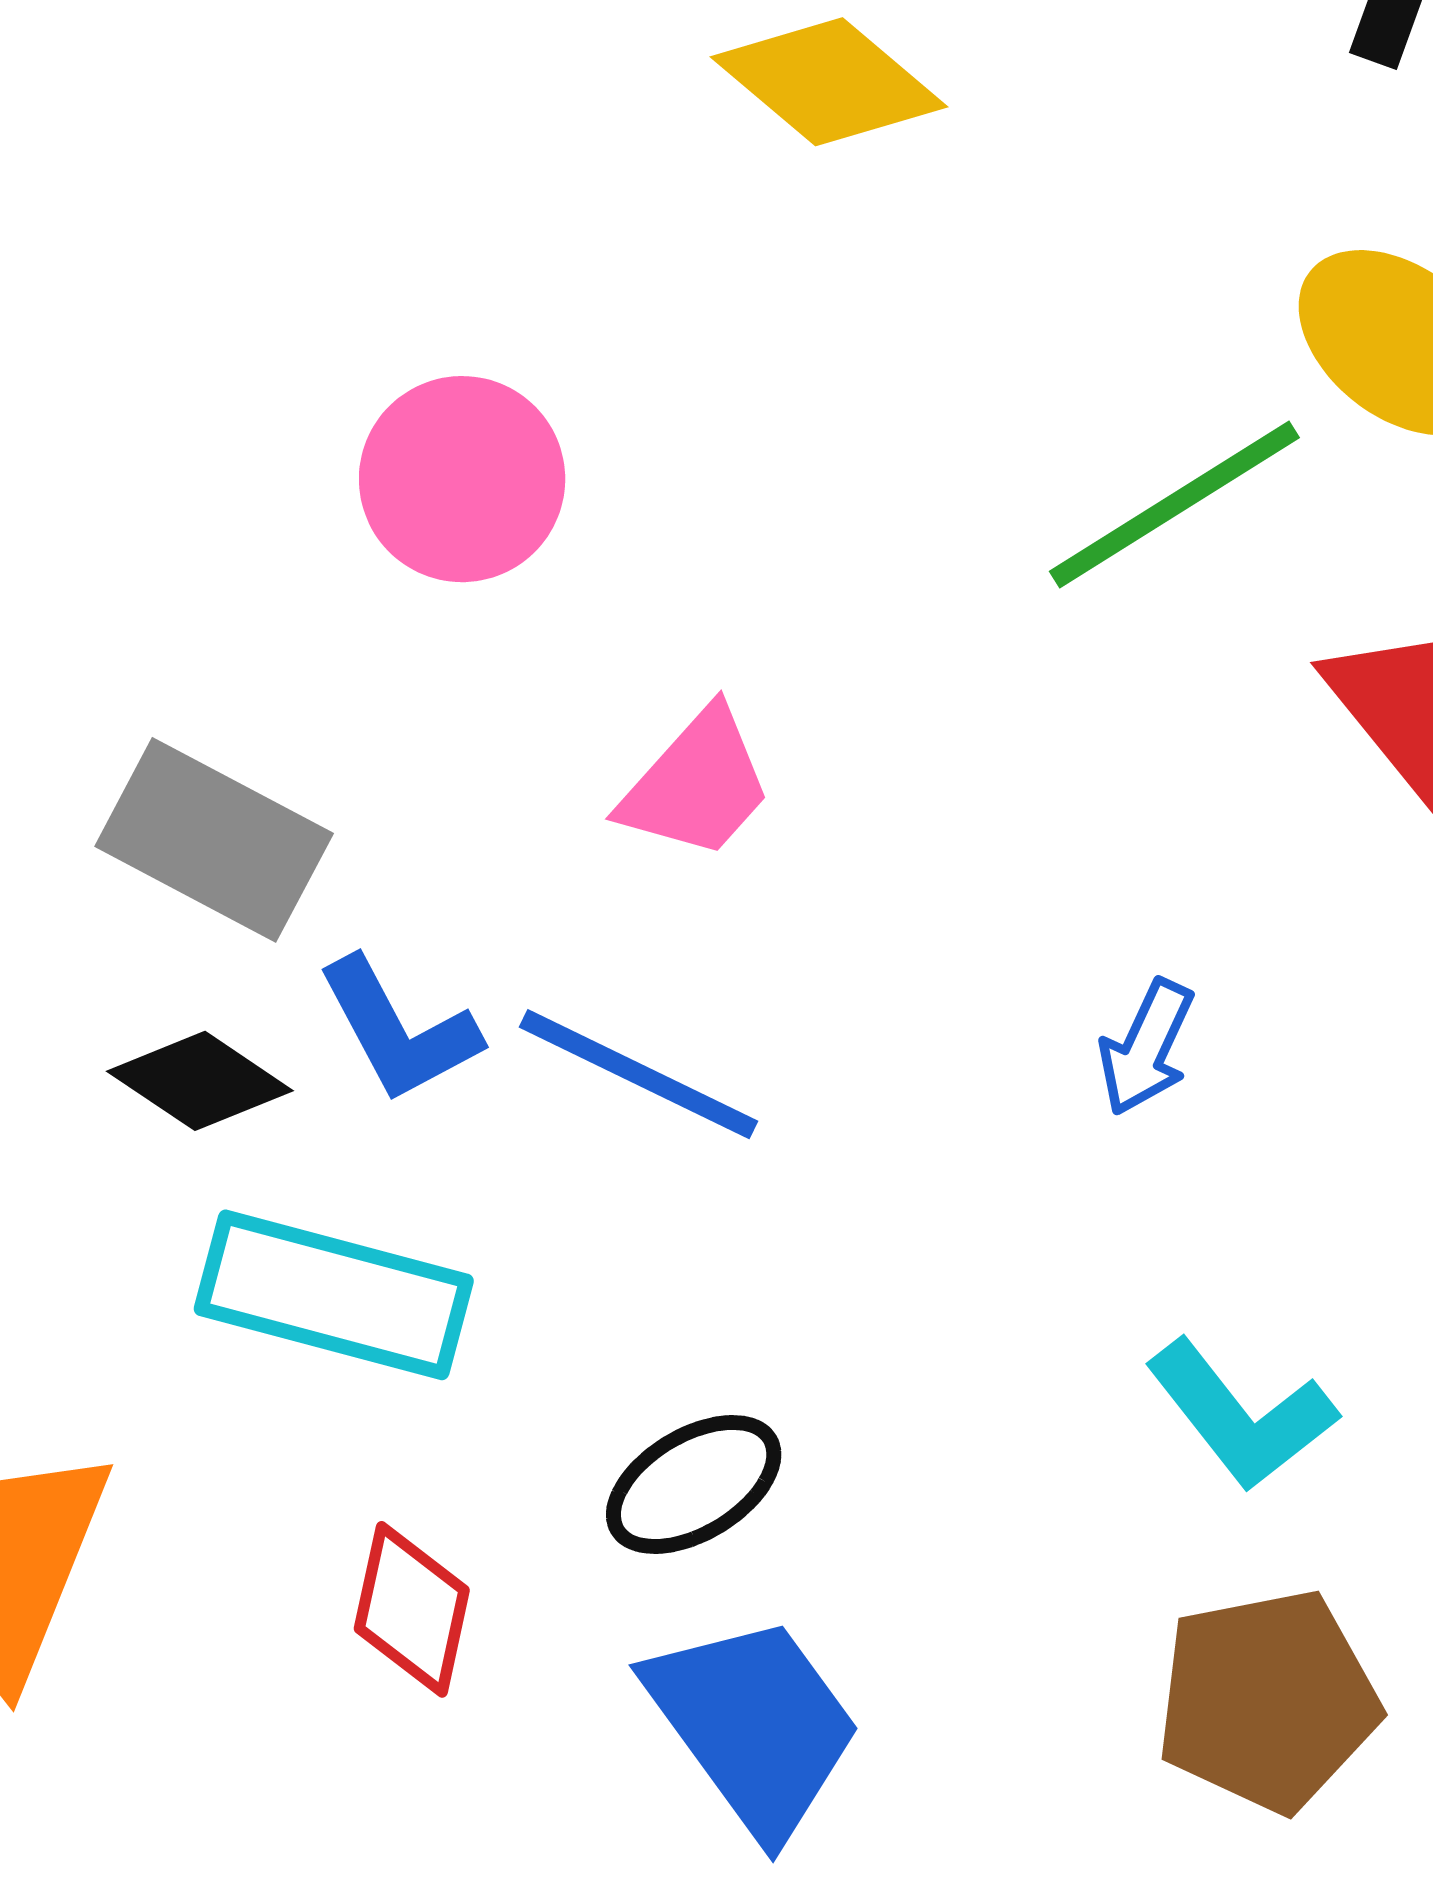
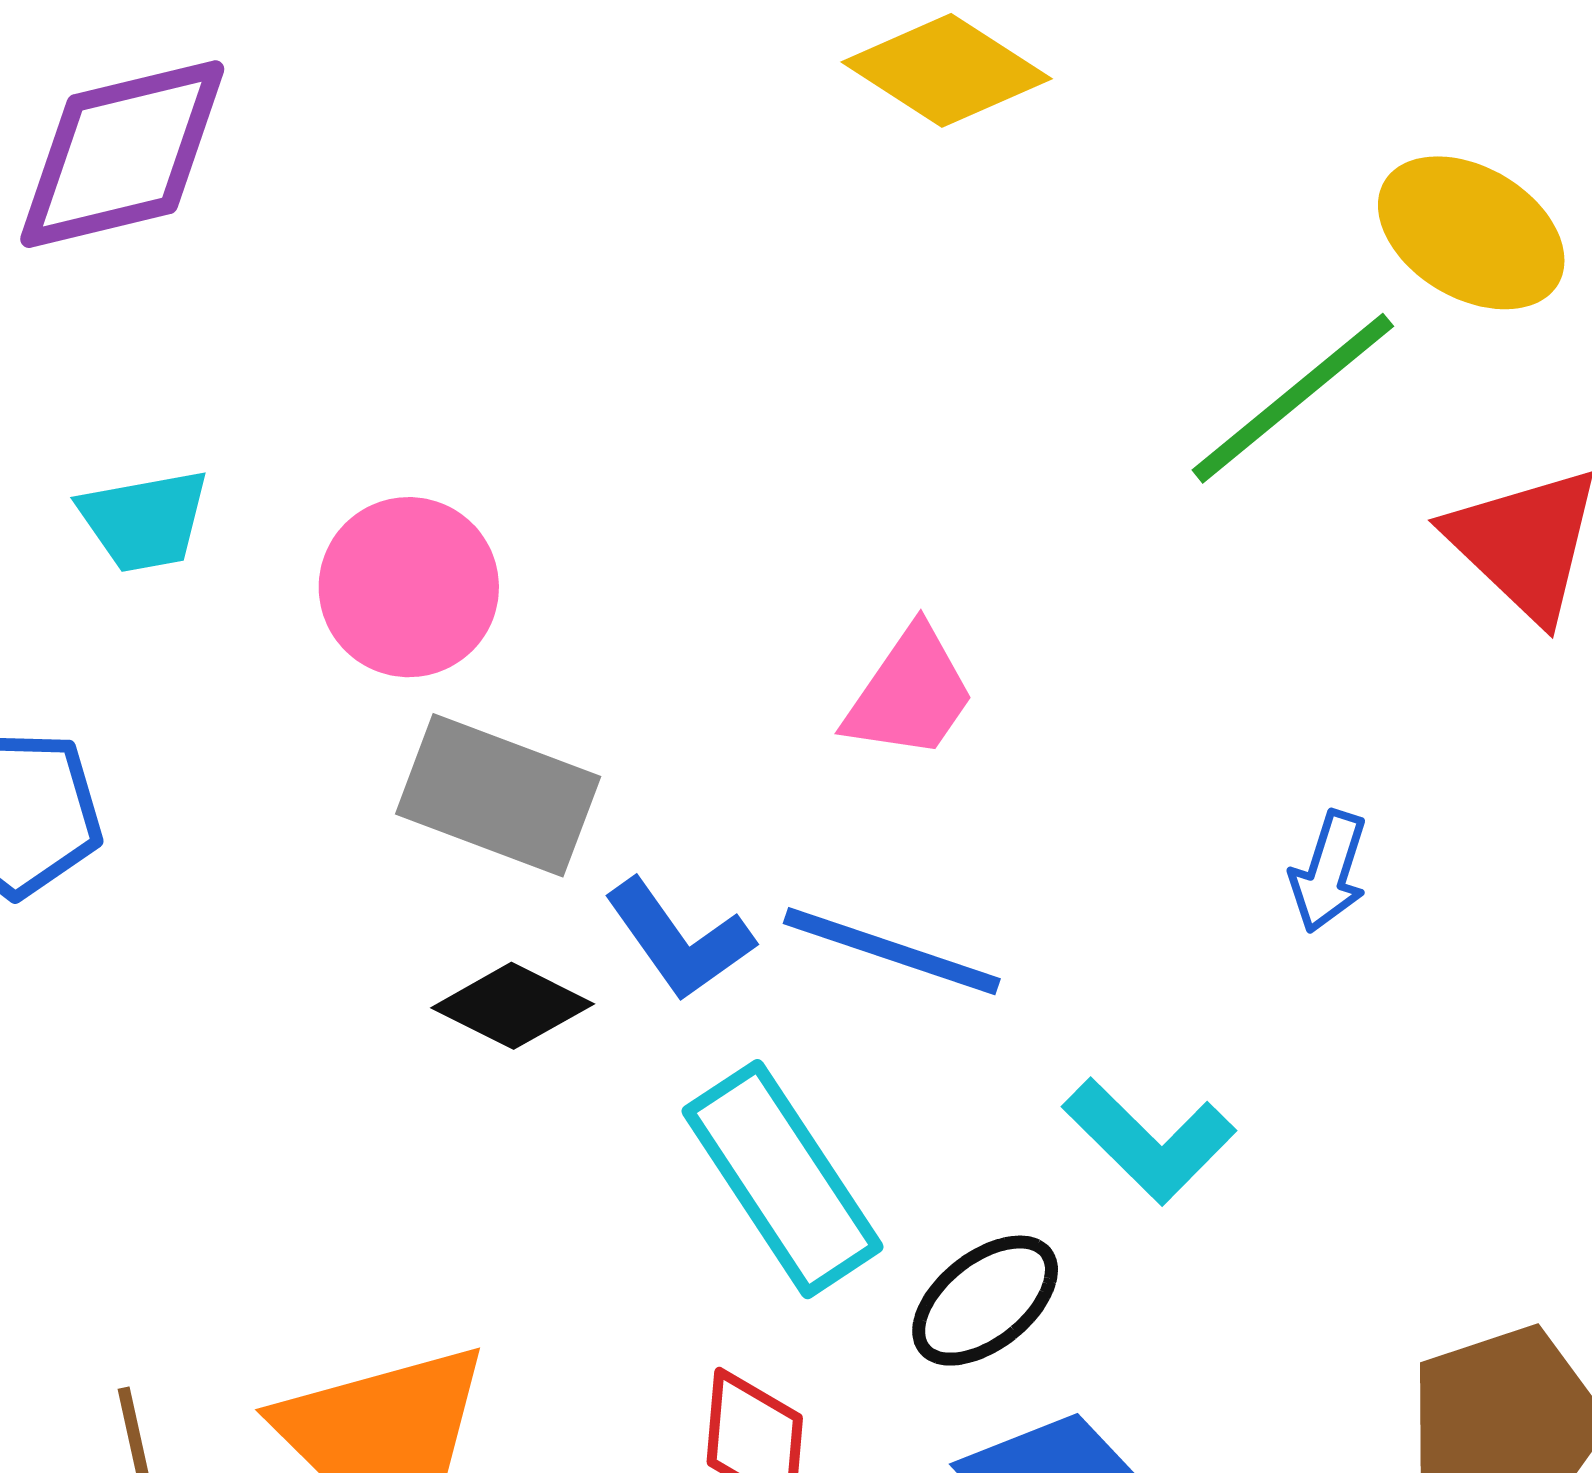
pink circle: (462, 479) -> (409, 587), moved
cyan rectangle: (334, 1295) -> (782, 1179), moved, turned 49
cyan L-shape: (1241, 1415) -> (1149, 1141), moved

